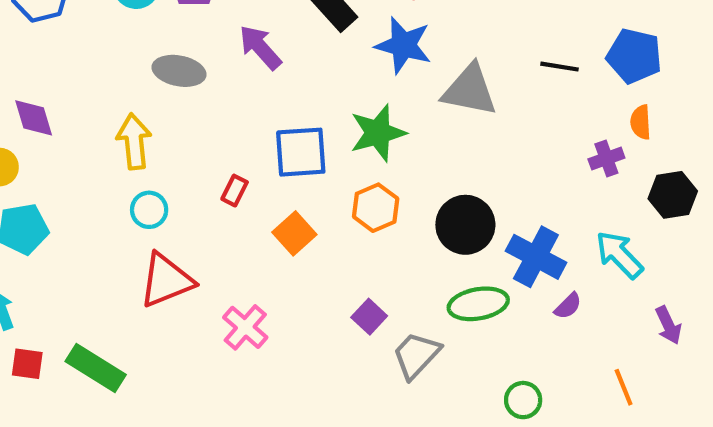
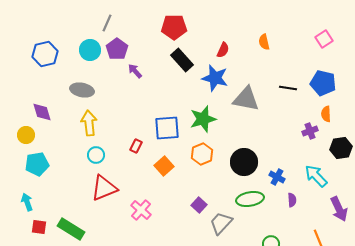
purple arrow: (260, 47) -> (135, 71), moved, size x0.7
gray ellipse: (179, 71) -> (82, 90), moved
blue cross: (536, 257) -> (277, 177), size x0.6
purple semicircle: (568, 306) -> (292, 200), turned -48
purple arrow: (668, 325) -> (339, 209), size x1.4

